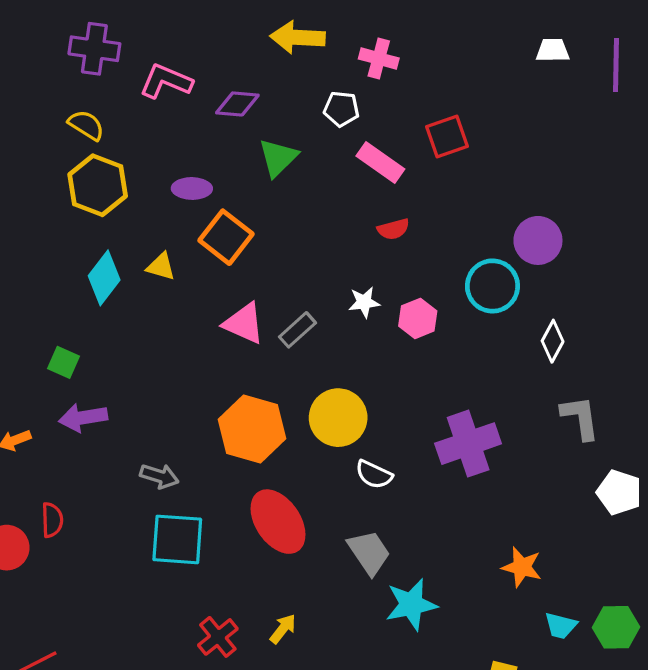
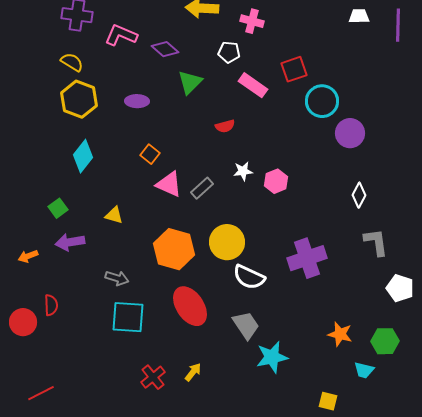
purple diamond: (237, 104) -> (165, 49), turned 36
red semicircle: (393, 229) -> (225, 126), moved
orange square: (226, 237) -> (150, 154), moved, size x0.6
yellow triangle: (161, 266) -> (114, 215), moved
cyan circle: (492, 286) -> (322, 101), moved
green square: (64, 362) -> (58, 208), turned 30
white semicircle: (374, 474) -> (249, 277), size x1.4
green hexagon: (616, 627) -> (385, 341), moved

